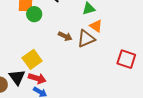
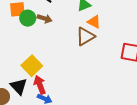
brown arrow: (65, 36) -> (45, 18), moved
red arrow: (37, 78) -> (40, 85), turned -120

